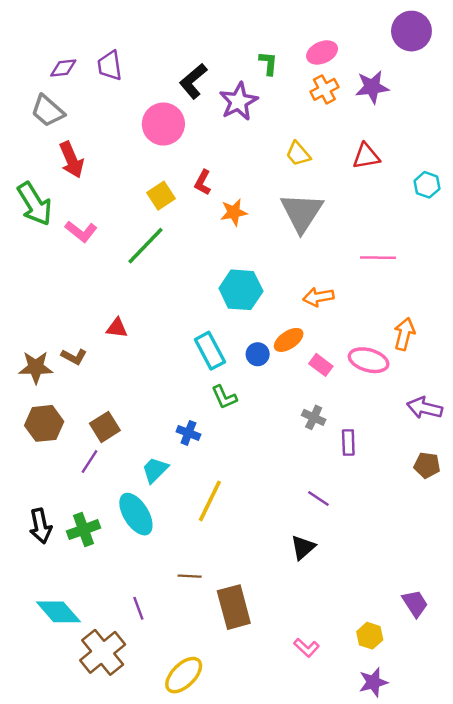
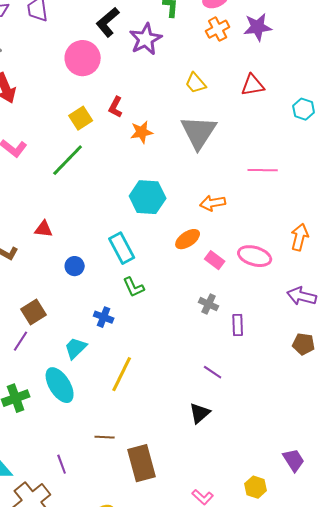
orange arrow: (404, 334) -> (300, 237), moved
blue circle: (258, 354) -> (75, 266), moved

